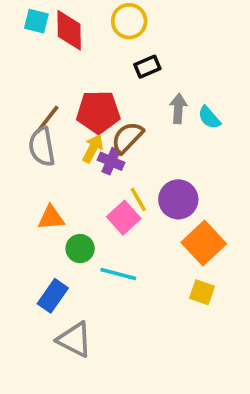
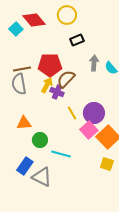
cyan square: (36, 21) -> (16, 29), moved, turned 32
red diamond: (69, 30) -> (34, 20), turned -40
brown line: (47, 119) -> (22, 69), turned 42
pink square: (124, 218) -> (89, 130), moved
gray triangle: (75, 339) -> (42, 177), moved

